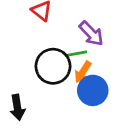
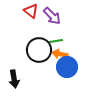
purple arrow: (91, 34) -> (52, 16), moved
orange arrow: (83, 72) -> (60, 54), turned 70

